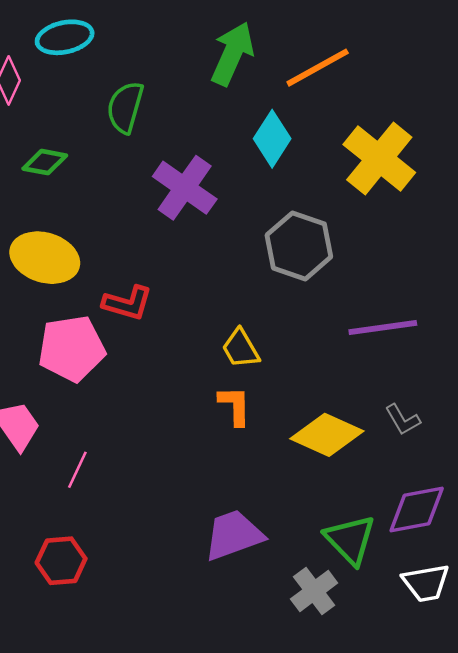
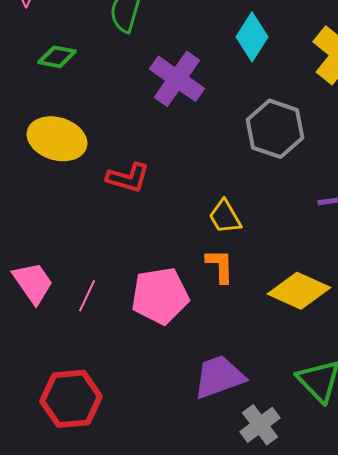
pink pentagon: (72, 349) -> (160, 296), moved
pink line: (77, 470) -> (87, 296), moved
red hexagon: (61, 561) -> (71, 399), size x1.4
gray cross: (314, 591) -> (260, 425), moved

